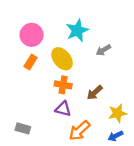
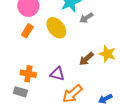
gray arrow: (103, 50) -> (86, 18), moved
orange cross: (63, 85) -> (28, 74), moved
yellow star: (118, 113) -> (107, 54), moved, turned 30

